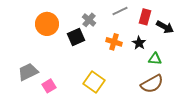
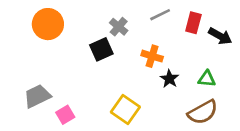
orange circle: (47, 24) -> (48, 24), moved
black star: (139, 43) -> (169, 79), moved

